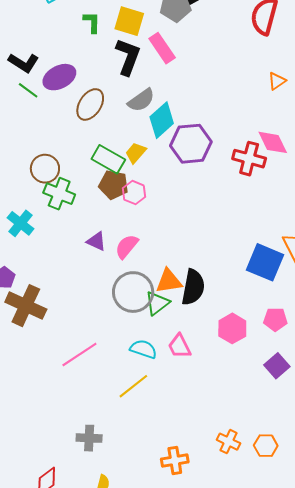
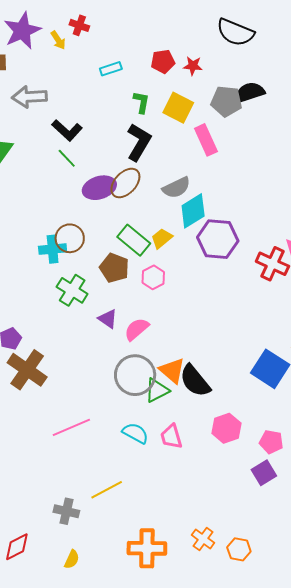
black L-shape: (128, 57) -> (139, 142), moved
purple ellipse: (59, 77) -> (99, 188), moved
brown pentagon: (113, 185) -> (114, 268), moved
green cross: (59, 194) -> (72, 290), moved
cyan cross: (20, 223) -> (53, 249), moved, turned 36
orange triangle: (169, 281) -> (172, 371), turned 40
black semicircle: (193, 287) -> (195, 381), turned 120
pink pentagon: (275, 319) -> (271, 442), moved
yellow line: (133, 386) -> (107, 490), moved
orange cross: (175, 460) -> (147, 548), size x1.4

